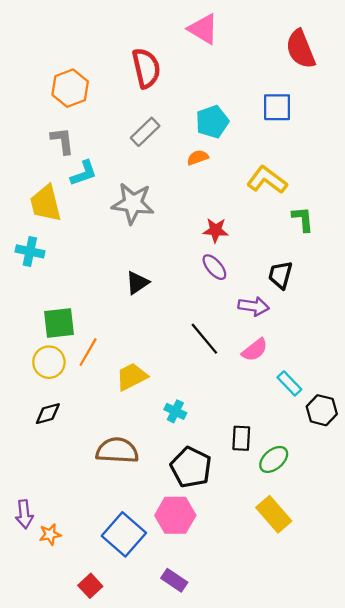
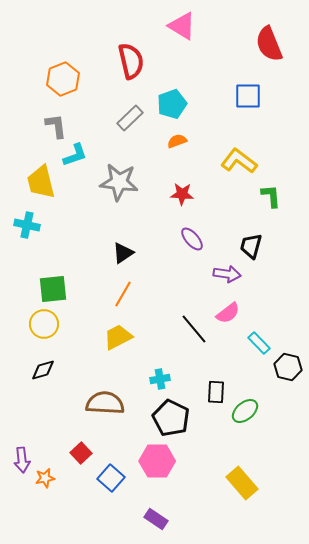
cyan pentagon: (212, 122) -> (172, 104), moved
red star: (216, 230) -> (182, 194), moved
black line: (204, 339) -> (194, 329), moved
orange line: (88, 352) -> (123, 294), moved
cyan cross: (175, 411) -> (160, 379), moved, turned -36
yellow rectangle: (274, 514) -> (242, 483), moved
blue square: (124, 534) -> (111, 478), size x0.7
red square: (90, 586) -> (81, 453), moved

